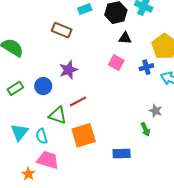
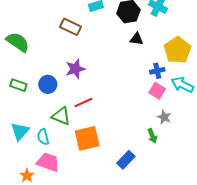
pink square: (116, 63) -> (157, 91), moved
green rectangle: (15, 88) -> (18, 85), turned 49
blue rectangle: (122, 153) -> (126, 160), turned -48

